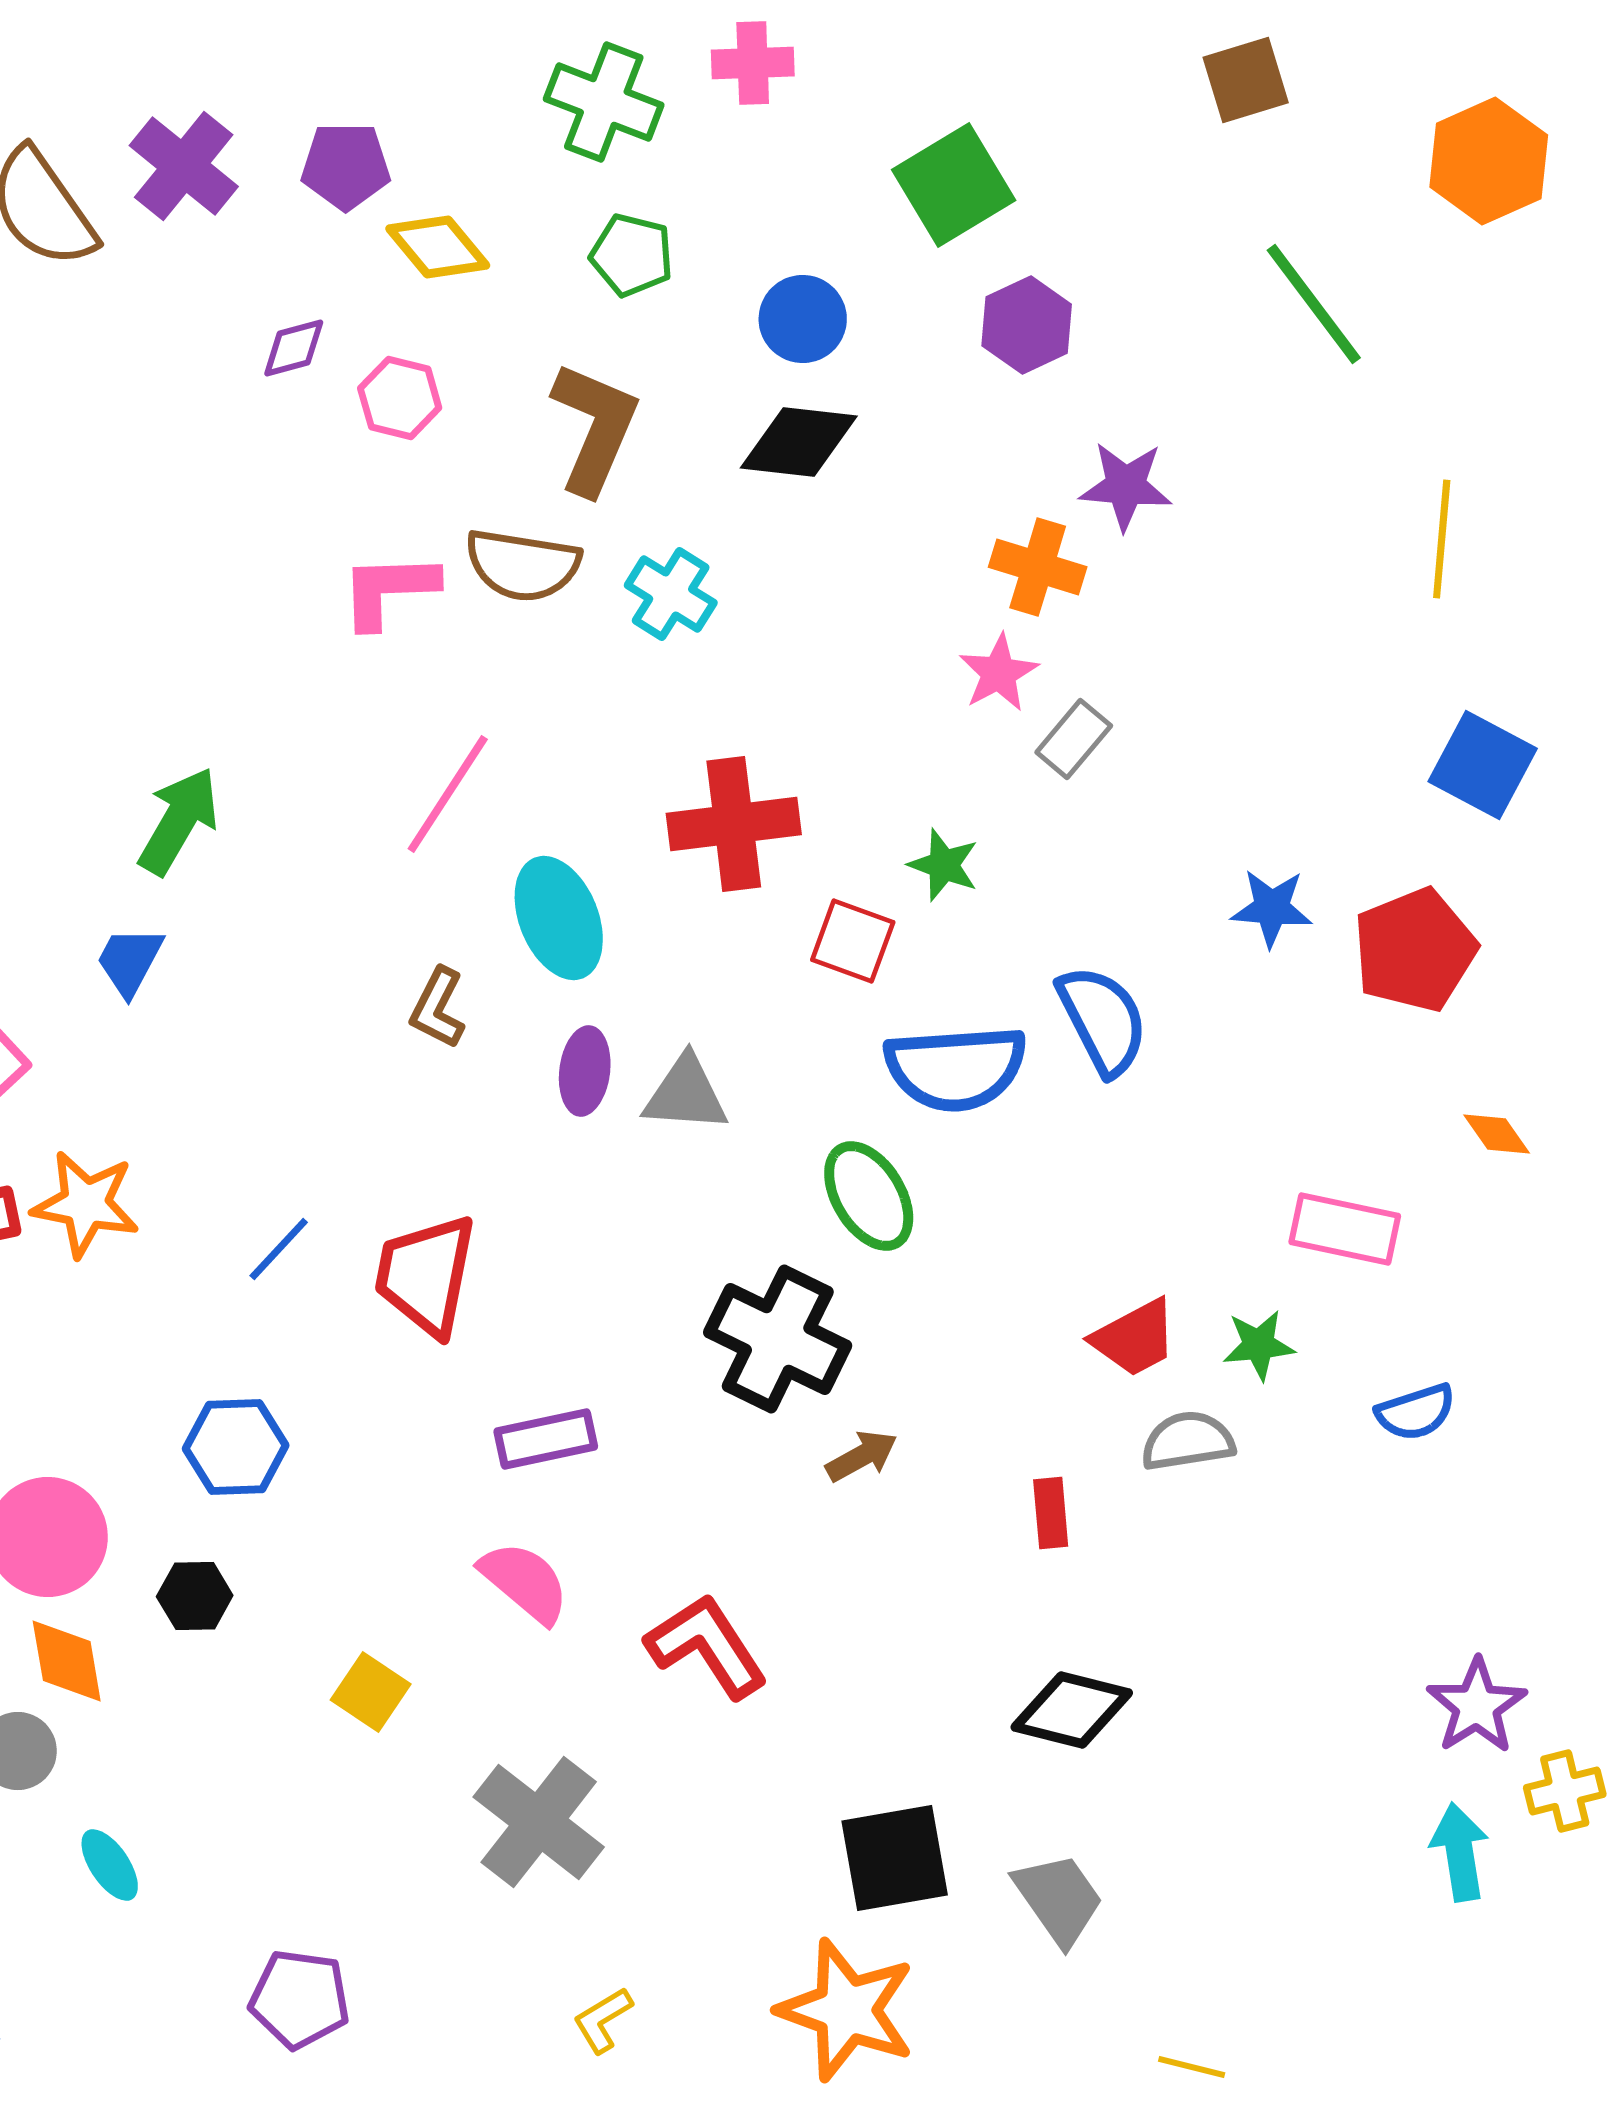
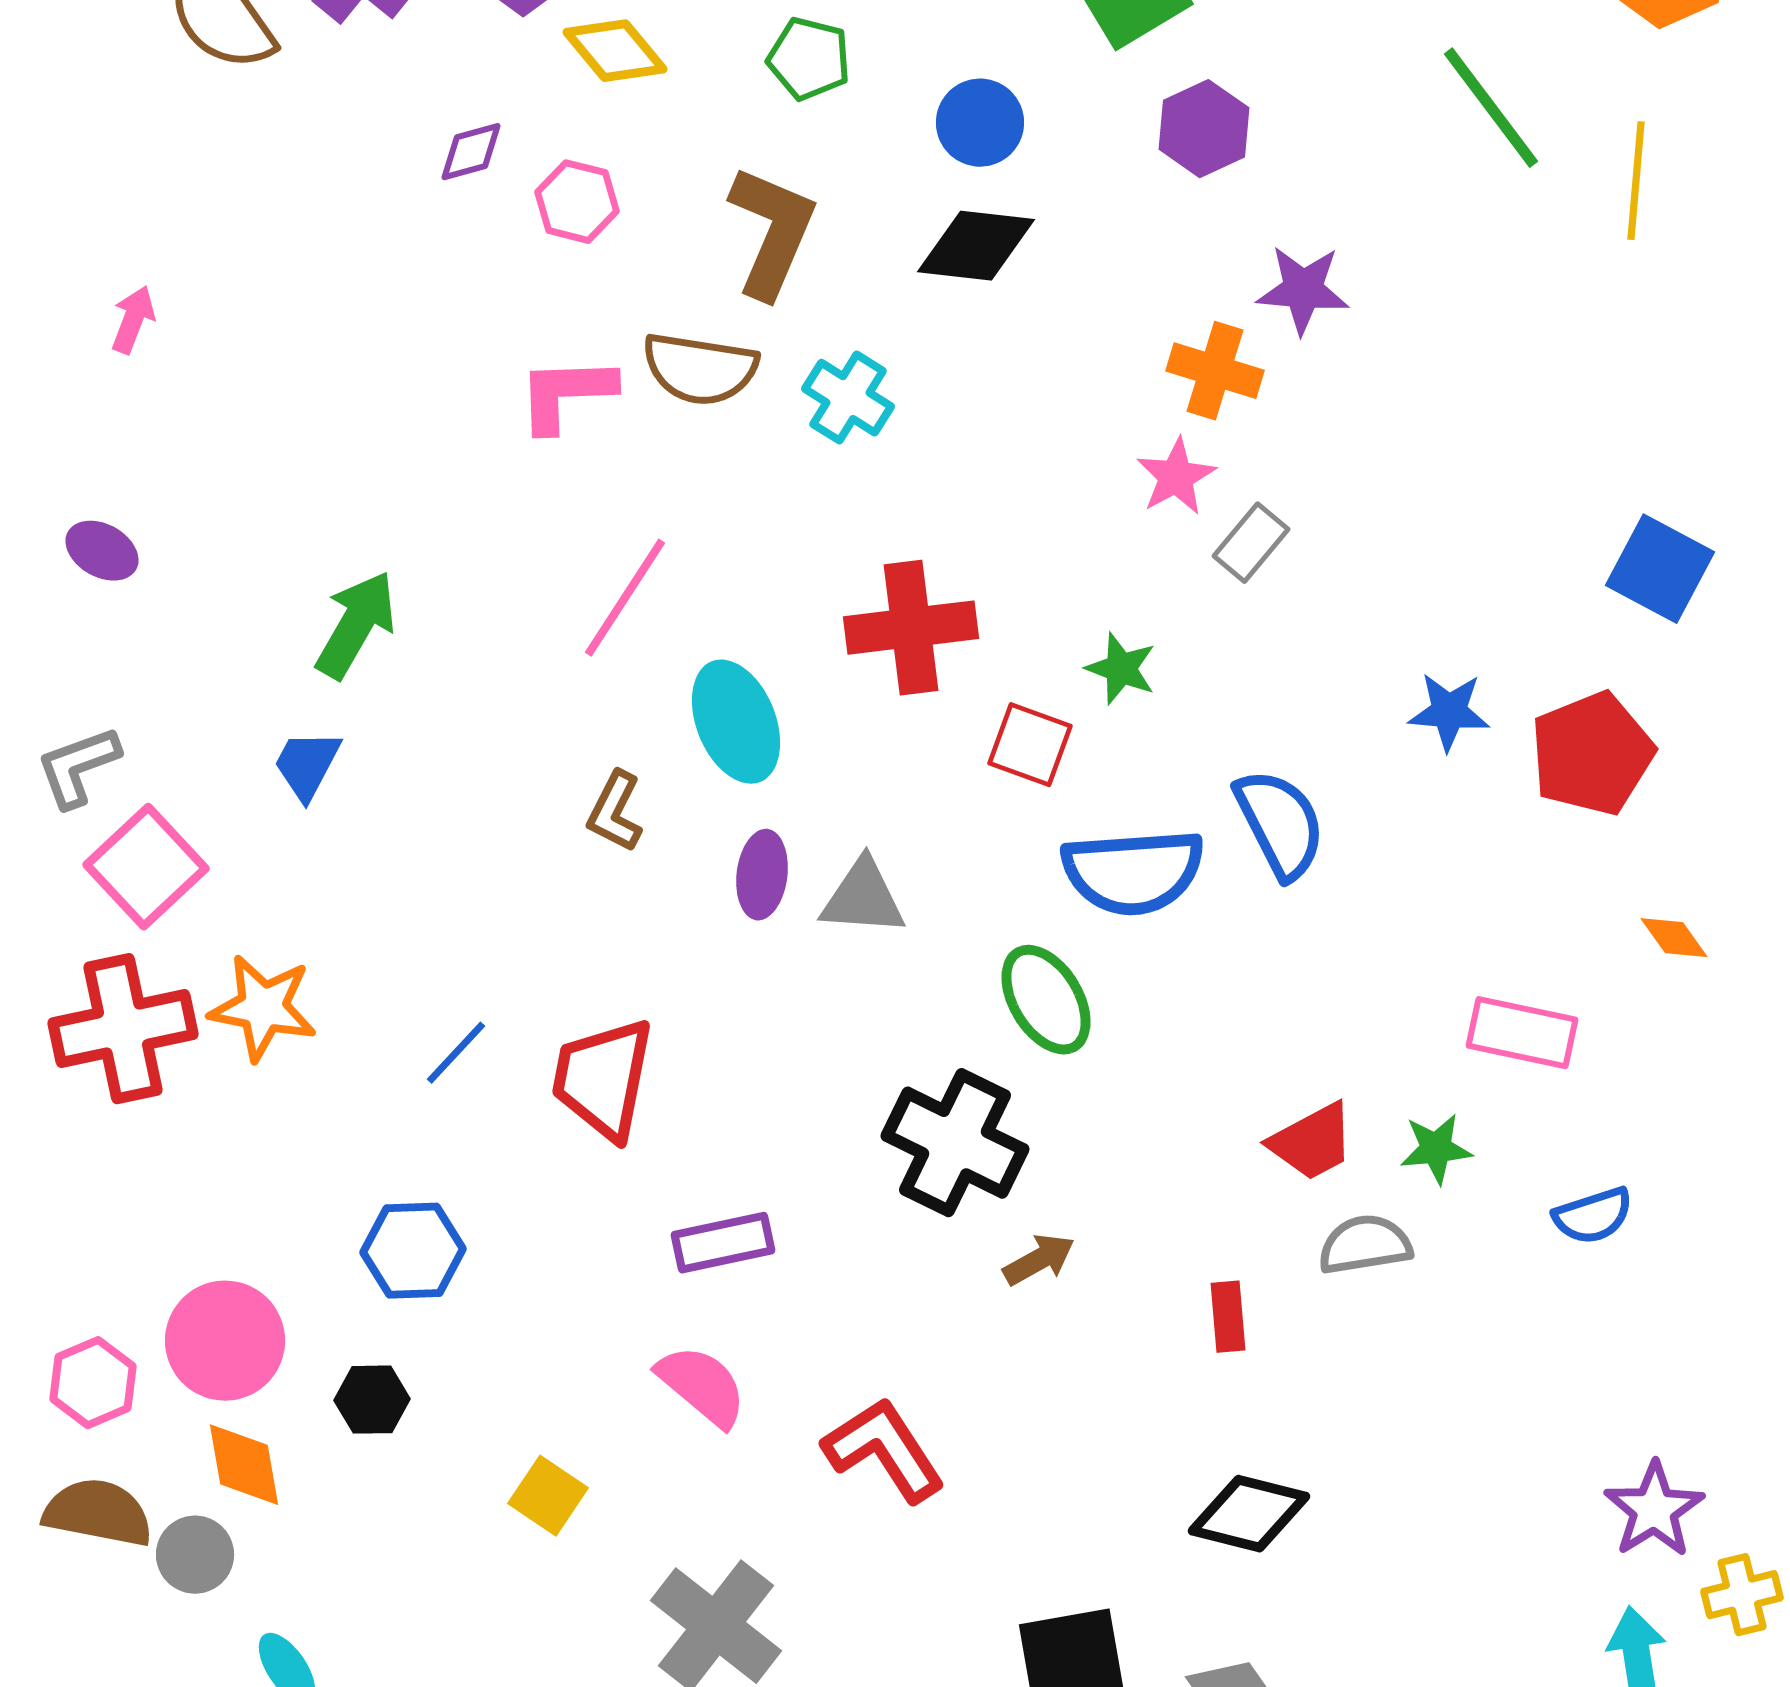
yellow line: (1442, 539) -> (1636, 181), moved

